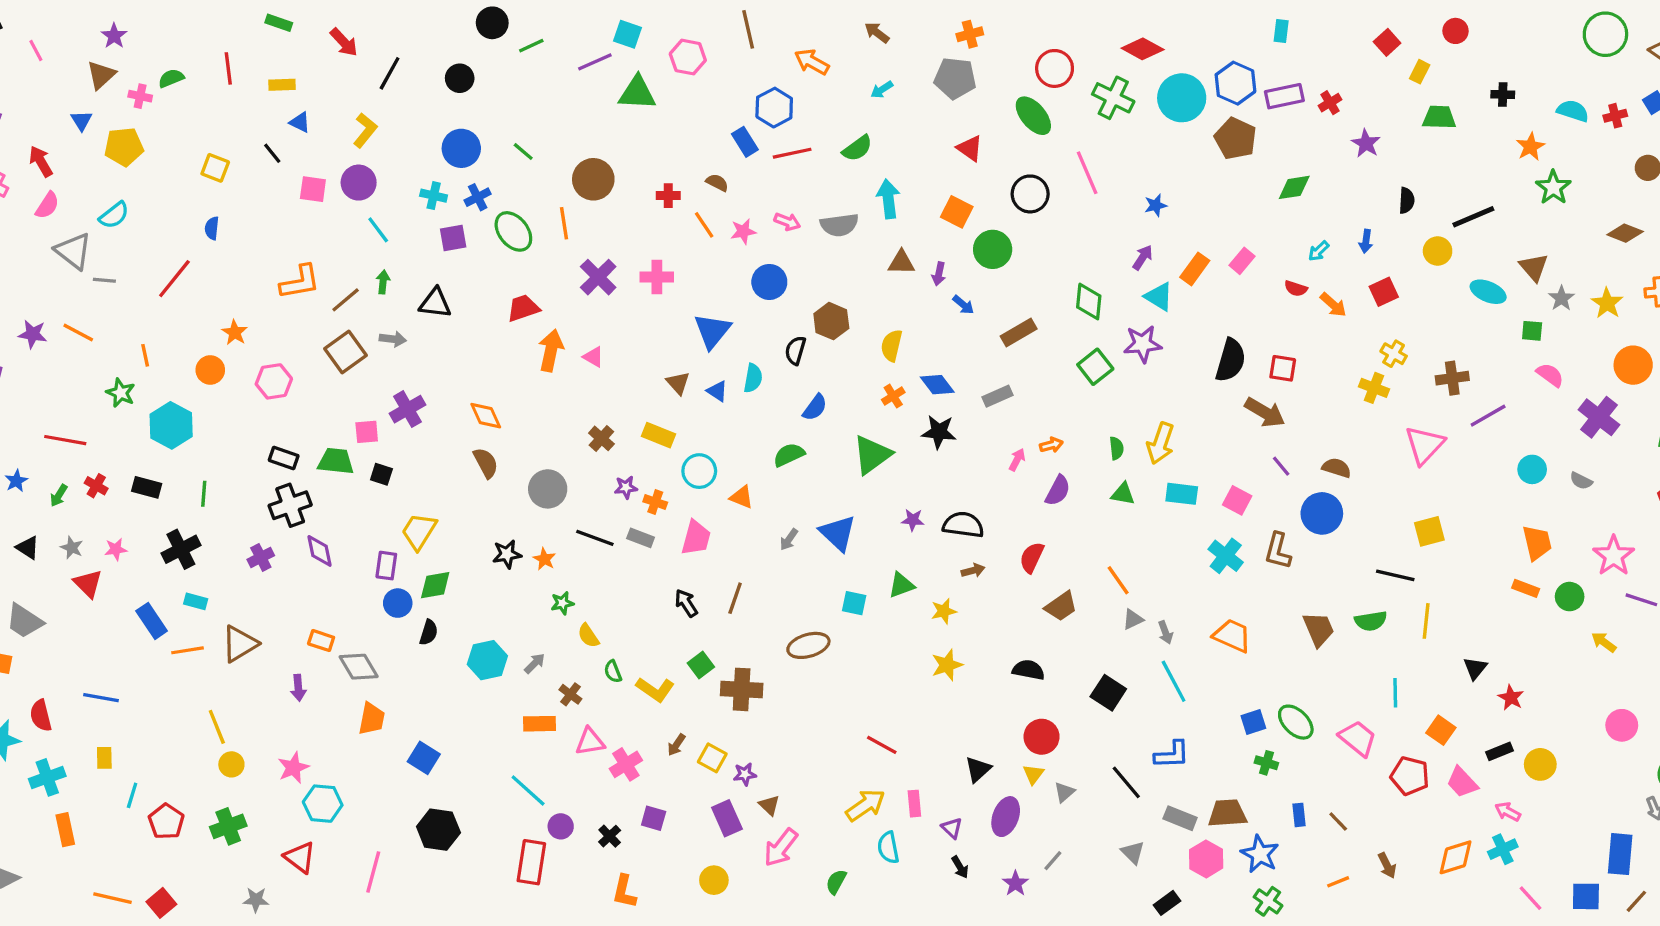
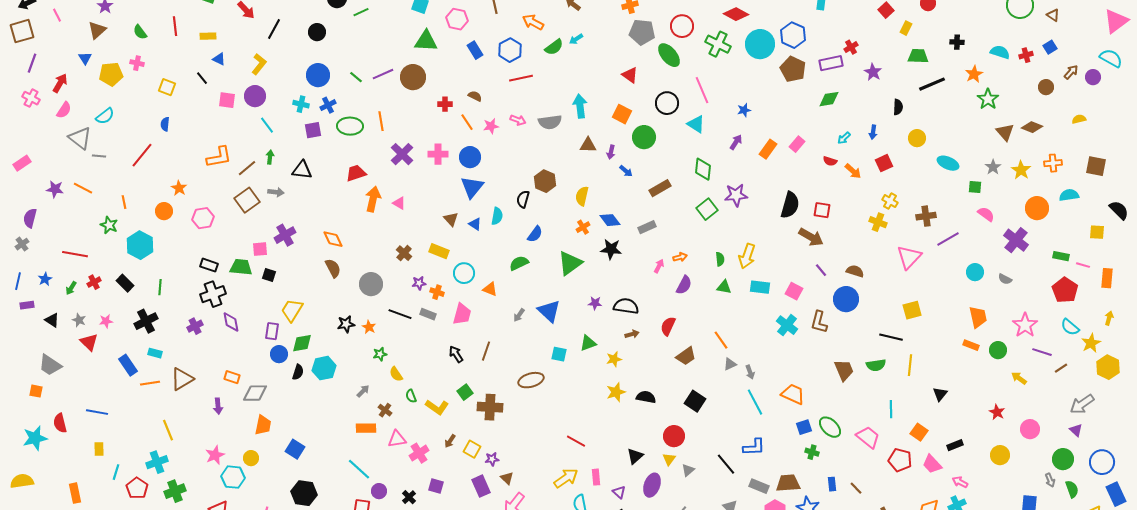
purple line: (595, 62) -> (383, 74), moved
green semicircle: (171, 78) -> (140, 32), turned -105
gray pentagon: (955, 78) -> (642, 32), moved
pink cross: (140, 96) -> (137, 63), moved
purple rectangle: (1284, 96) -> (831, 63), moved
blue rectangle: (745, 142) -> (475, 50), moved
green semicircle: (857, 148) -> (554, 47), moved
red arrow: (41, 161) -> (60, 83), turned 60
brown circle: (593, 179) -> (413, 77), moved
black line: (1473, 217) -> (932, 84), moved
green ellipse: (513, 231) -> (350, 126), turned -50
brown triangle: (1534, 267) -> (1005, 132), moved
blue circle: (769, 282) -> (470, 157), moved
cyan triangle: (1159, 297) -> (696, 124), moved
red cross: (96, 486) -> (94, 282), turned 32
black rectangle: (147, 487) -> (125, 283), turned 30
orange trapezoid: (1232, 636) -> (793, 394), moved
cyan hexagon: (487, 660) -> (324, 368), moved
gray diamond: (359, 667) -> (255, 393), turned -60
black semicircle: (1028, 670) -> (646, 397), moved
black square: (1108, 693) -> (695, 401), moved
red star: (1511, 698) -> (997, 412), moved
yellow circle: (231, 764) -> (251, 458), moved
yellow circle: (1540, 764) -> (1000, 455), moved
cyan cross: (47, 777) -> (157, 462), moved

